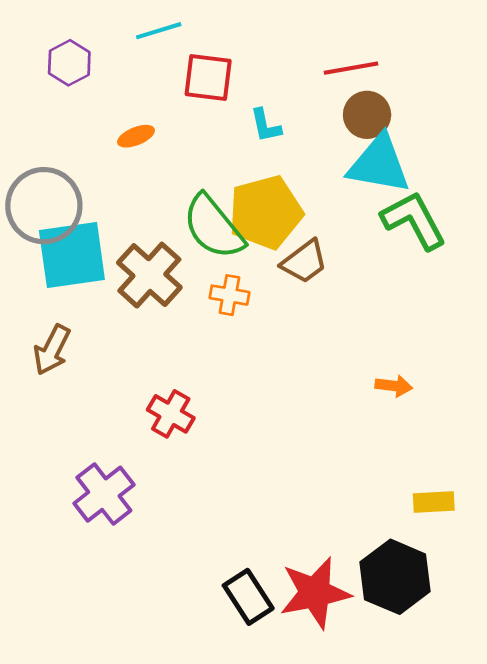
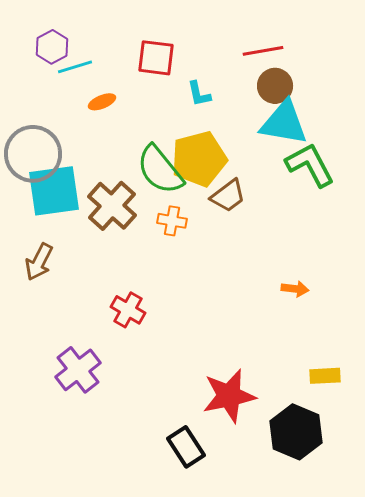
cyan line: (159, 31) -> (75, 67), moved
red star: (315, 593) -> (229, 396), moved

